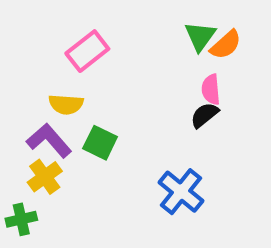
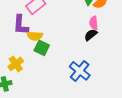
yellow semicircle: (66, 104) -> (35, 36), moved
purple L-shape: (49, 141) -> (21, 25), moved, turned -135

